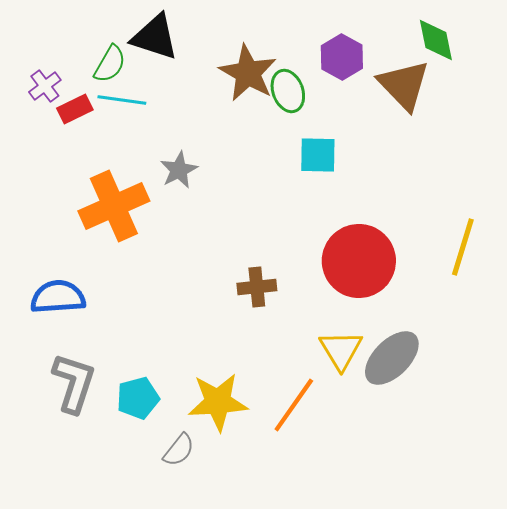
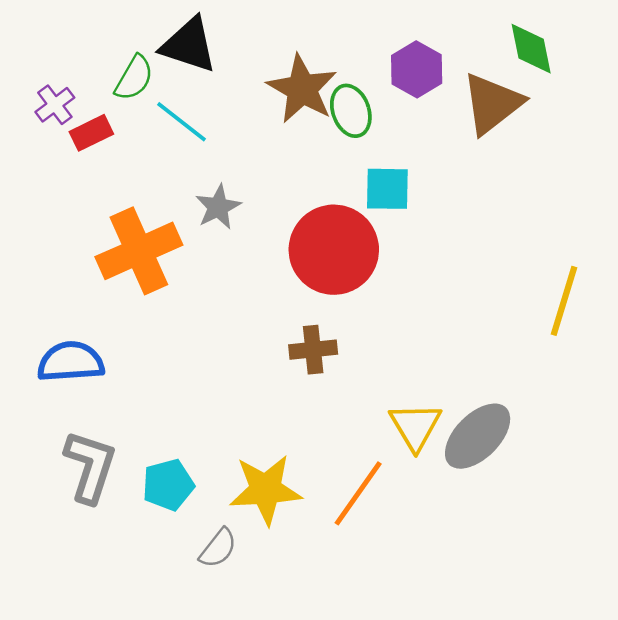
brown triangle: (404, 85) -> (492, 104), turned 36
cyan line: (122, 100) -> (182, 122), moved, turned 30
red circle: (359, 261) -> (334, 250), moved

